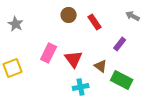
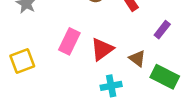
red triangle: (74, 59) -> (102, 49), turned 30

